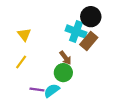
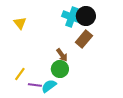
cyan cross: (76, 31) -> (72, 17), moved
yellow triangle: (24, 35) -> (20, 23), moved
yellow line: (21, 62) -> (20, 74), moved

